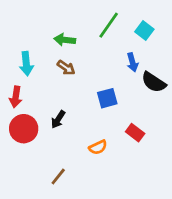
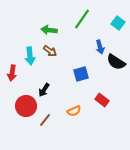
cyan square: (144, 30) -> (118, 23), moved
cyan arrow: (26, 64) -> (30, 56), moved
red circle: (24, 129) -> (26, 106), moved
brown line: (58, 176) -> (45, 120), moved

